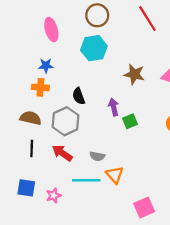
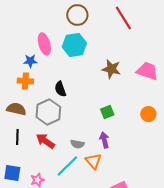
pink ellipse: (51, 30) -> (44, 44), moved
purple arrow: (114, 107) -> (104, 140), moved
cyan line: (86, 180) -> (67, 166), turned -45

